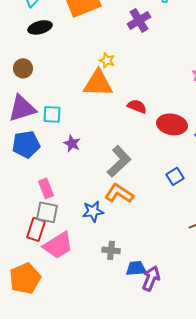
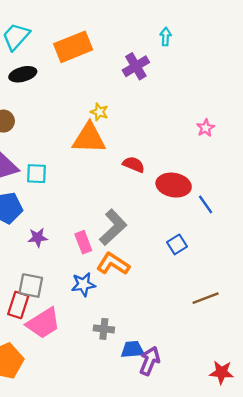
purple star: (72, 143) -> (38, 238), moved, turned -30
pink rectangle: (46, 188) -> (83, 242), moved

